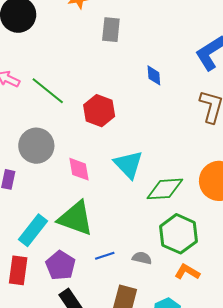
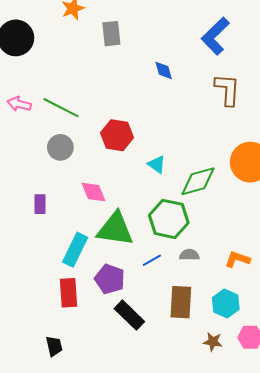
red hexagon: (99, 111) -> (117, 135), moved
gray circle: (36, 146) -> (60, 147), moved, size x0.7
cyan triangle: (128, 164) -> (157, 164), size x0.6
pink diamond: (79, 169) -> (93, 192), moved
green hexagon: (178, 234) -> (169, 219), moved

